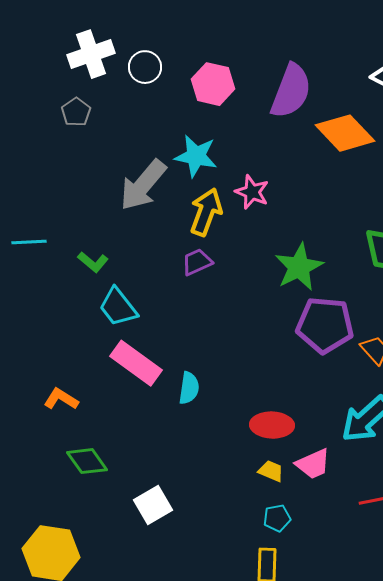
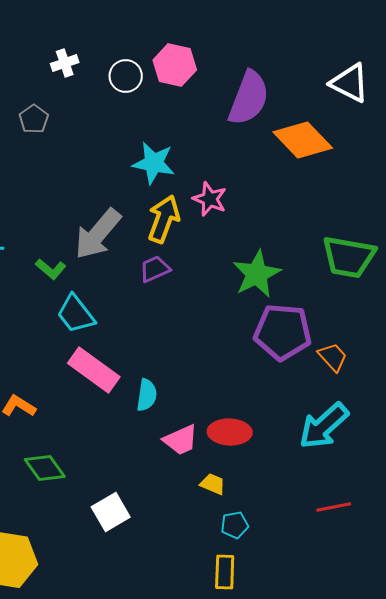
white cross: (91, 54) -> (65, 63), moved, size x0.6
white circle: (145, 67) -> (126, 76), moved
pink hexagon: (213, 84) -> (175, 65), moved
gray arrow: (143, 185) -> (98, 234), moved
pink trapezoid: (313, 464) -> (181, 440), moved
yellow trapezoid: (271, 471) -> (213, 484), moved

